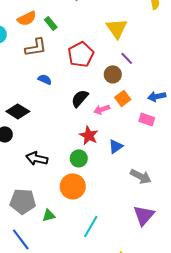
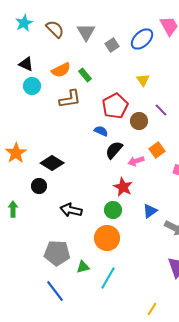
yellow triangle: (117, 28) -> (143, 80), moved, size x0.6
brown circle: (113, 74) -> (139, 121), moved
blue semicircle: (45, 79) -> (101, 131), moved
blue triangle: (116, 146) -> (150, 211), moved
cyan line: (91, 226) -> (108, 278), moved

